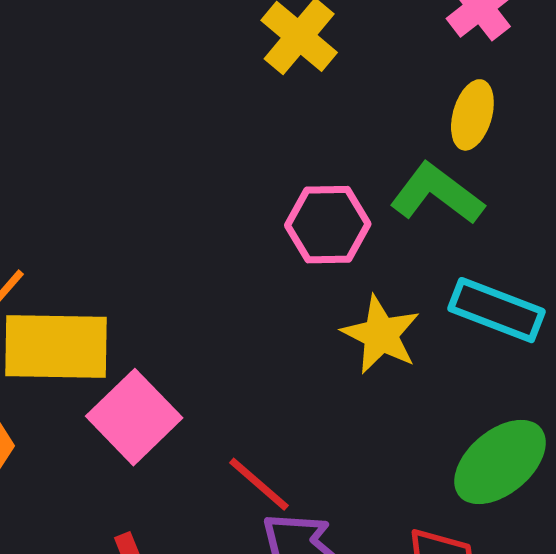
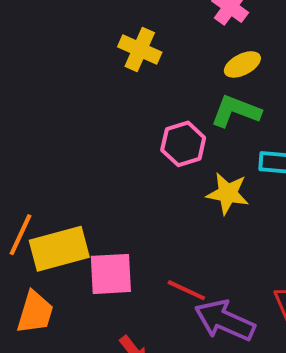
yellow ellipse: (472, 115) -> (242, 64), turned 63
pink square: (134, 417) -> (111, 274), turned -33

